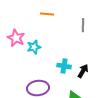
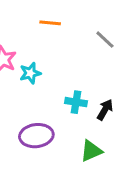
gray line: (83, 25) -> (105, 40), turned -48

